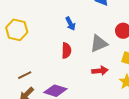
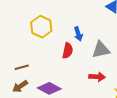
blue arrow: (70, 24) -> (78, 34), moved
yellow hexagon: (17, 30) -> (41, 27), moved

